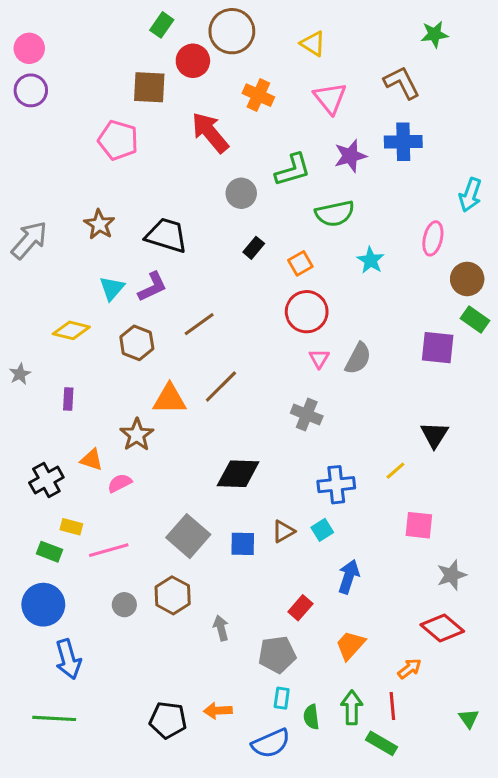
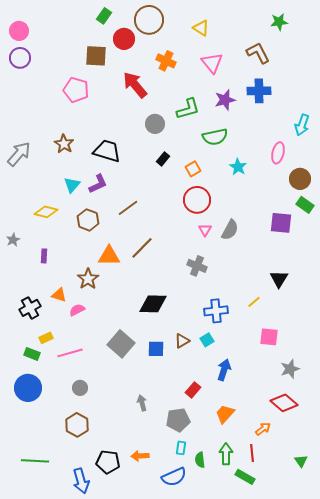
yellow rectangle: (71, 527) -> (46, 338), turned -40
brown hexagon: (173, 595) -> (77, 425), moved
blue arrow: (68, 659) -> (81, 481), moved

